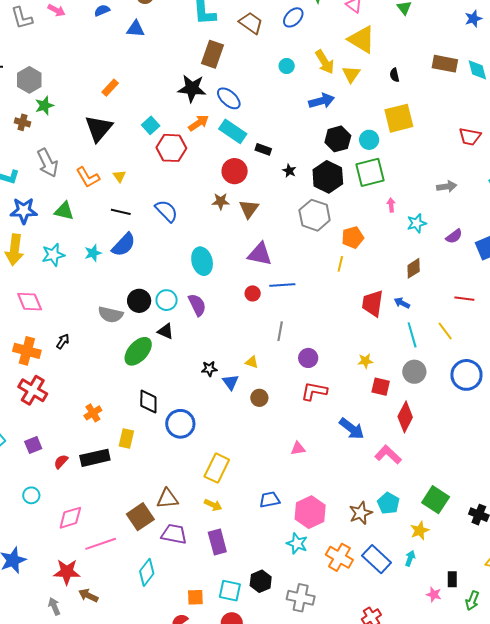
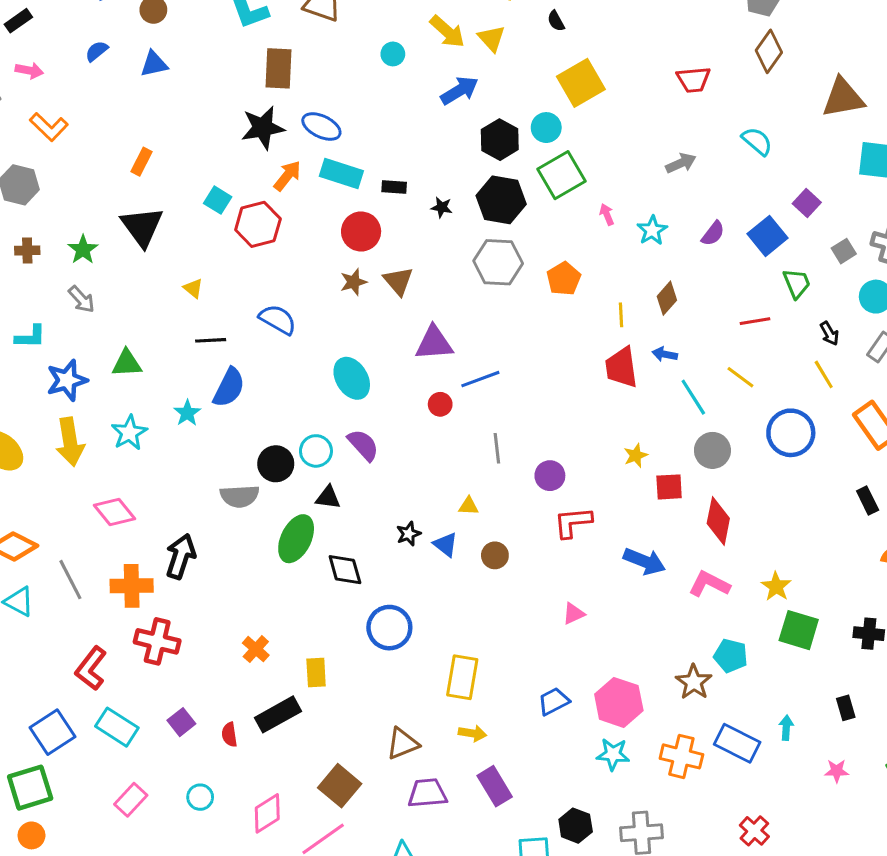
green star: (44, 106) -> (83, 250), moved
gray arrow: (48, 163) -> (81, 299), size x0.7
orange L-shape: (88, 177) -> (49, 127), moved
yellow line: (340, 264) -> (621, 315), moved
black arrow: (63, 341) -> (181, 556), size x1.8
black diamond: (148, 402) -> (345, 570), moved
red semicircle: (61, 462) -> (229, 735), turned -35
brown square: (140, 517) -> (340, 786), moved
yellow star: (420, 531) -> (776, 586), moved
black rectangle: (452, 579) -> (846, 708), moved

